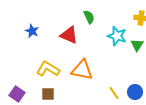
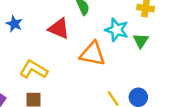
orange triangle: (82, 70) -> (93, 54), moved

